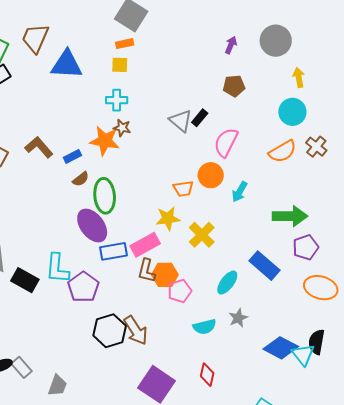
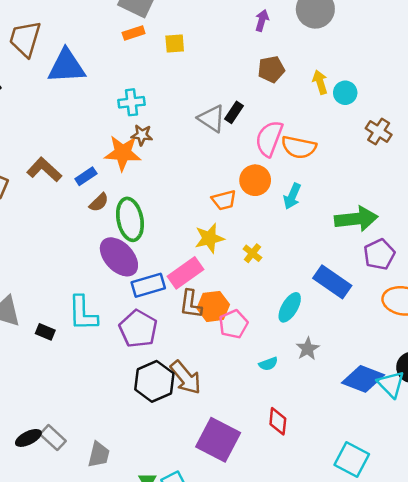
yellow square: (120, 65) -> (175, 43), moved
yellow arrow: (299, 77) -> (320, 82), moved
cyan circle: (292, 112) -> (345, 93), size x0.7
orange semicircle: (283, 151) -> (299, 147), moved, turned 48
yellow cross: (202, 235) -> (252, 253), size x0.6
black rectangle: (25, 280) -> (45, 332), size x0.6
purple pentagon: (83, 287) -> (138, 329), moved
cyan semicircle: (205, 327) -> (268, 364), size x0.7

